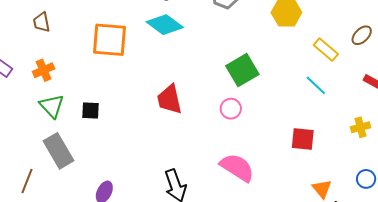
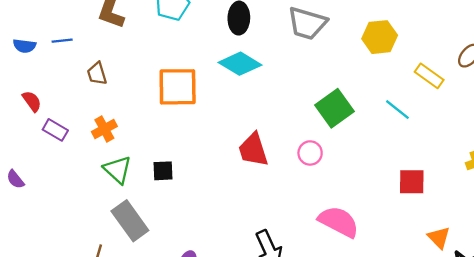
cyan line: (316, 85) -> (397, 110), moved
pink circle: (231, 109) -> (310, 153), moved

